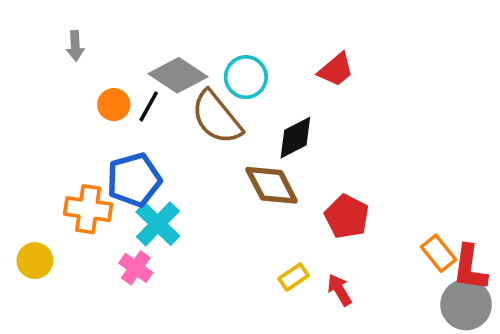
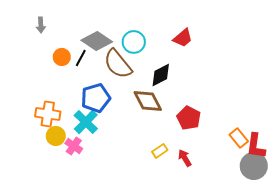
blue pentagon: (134, 180) -> (96, 98), moved
yellow circle: (35, 261) -> (56, 136), moved

